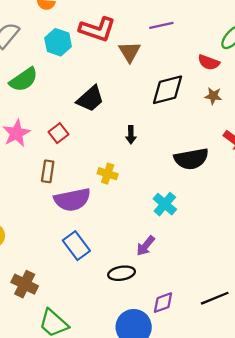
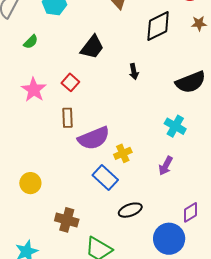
green semicircle: (24, 80) -> (31, 42), size x0.6
yellow cross: (108, 174) -> (123, 153), moved, turned -30
black ellipse: (122, 273) -> (130, 210), moved

